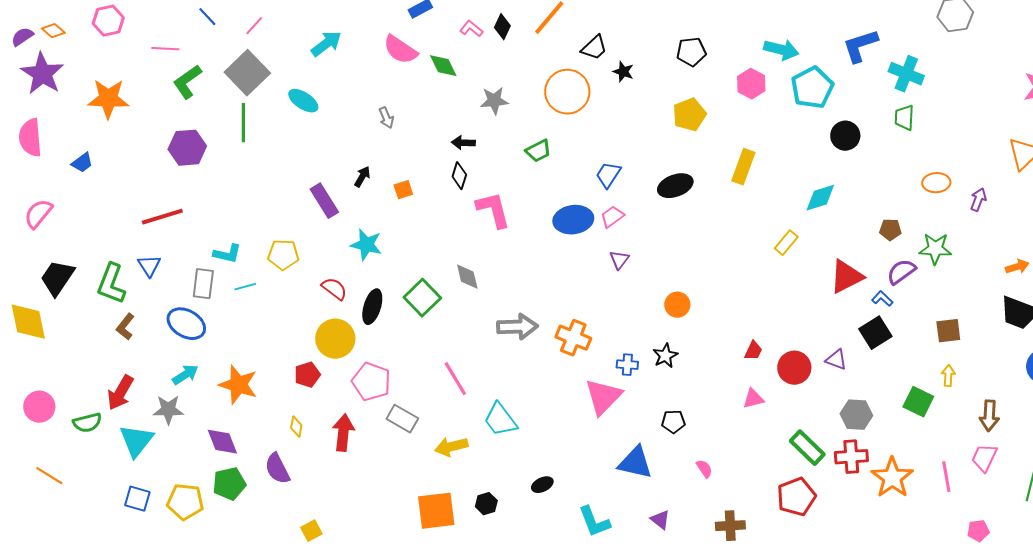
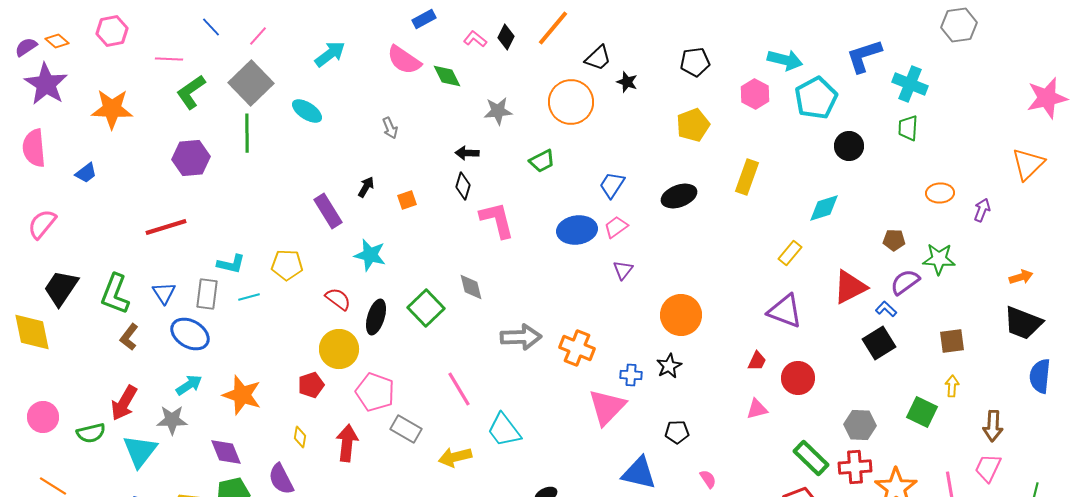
blue triangle: (149, 266) -> (164, 293), moved
orange circle: (677, 305) -> (681, 315), size x1.6
purple triangle: (836, 360) -> (785, 311), moved, size x1.6

